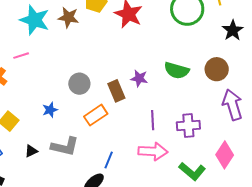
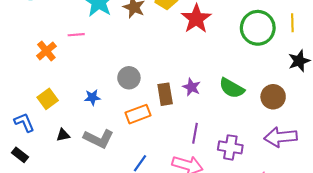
purple arrow: (232, 105) -> (281, 137), turned -92

